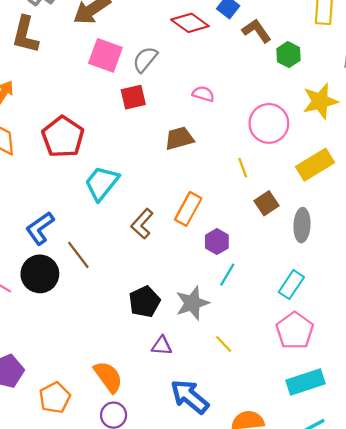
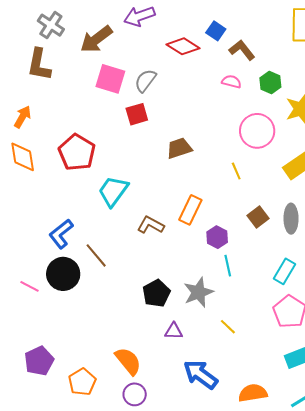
green hexagon: (288, 55) -> (270, 82), moved
pink semicircle: (203, 94) -> (231, 82), moved
brown square: (266, 203) -> (258, 217), moved
brown L-shape: (142, 224) -> (151, 225), turned 80
cyan line: (227, 275) -> (228, 266), turned -40

